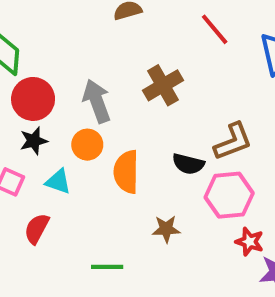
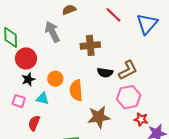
brown cross: (163, 85) -> (90, 45), turned 30
gray arrow: (97, 101) -> (52, 32), moved
black semicircle: (188, 164) -> (105, 73), moved
brown star: (166, 229) -> (99, 117), size x1.6

